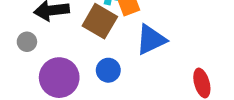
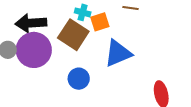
purple circle: (59, 78) -> (34, 50), moved

